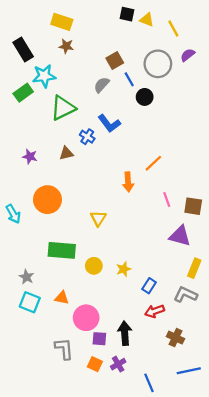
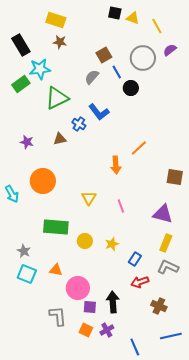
pink line: (167, 200) -> (121, 206), moved
brown square: (193, 206) -> (175, 177), moved
yellow rectangle: (194, 268) -> (166, 243), moved

